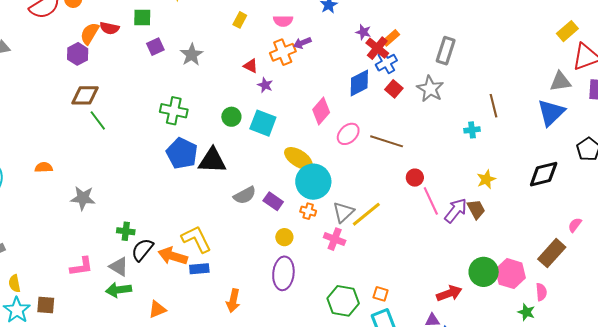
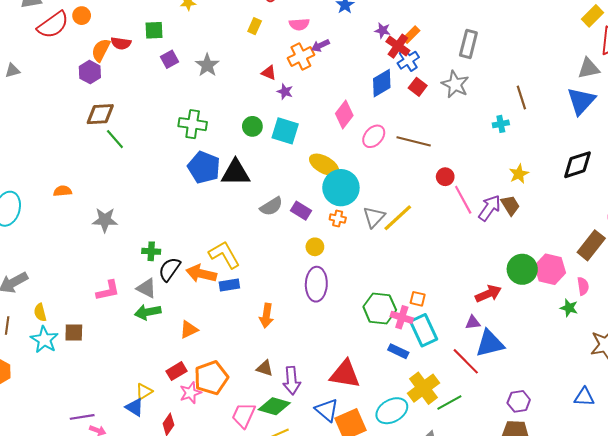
pink cross: (335, 239) -> (402, 317), moved

